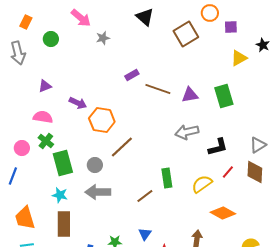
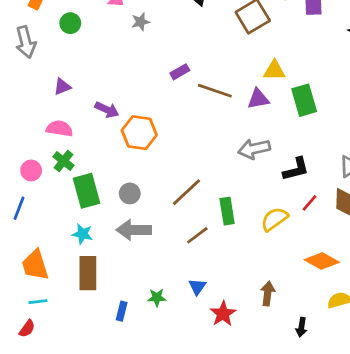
yellow triangle: (239, 58) -> (274, 70), moved, turned 30
brown line: (122, 147) -> (187, 192), moved
orange diamond: (223, 213) -> (322, 261), moved

